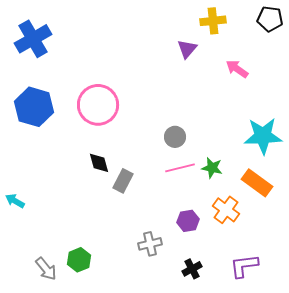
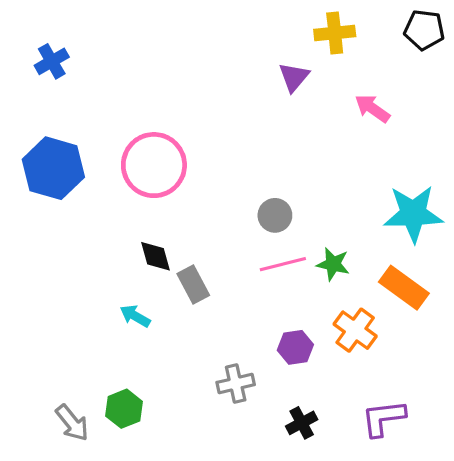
blue cross: (33, 39) -> (52, 61), size x0.6
gray rectangle: (123, 181) -> (193, 285), turned -55
cyan arrow: (15, 201) -> (135, 316), moved

